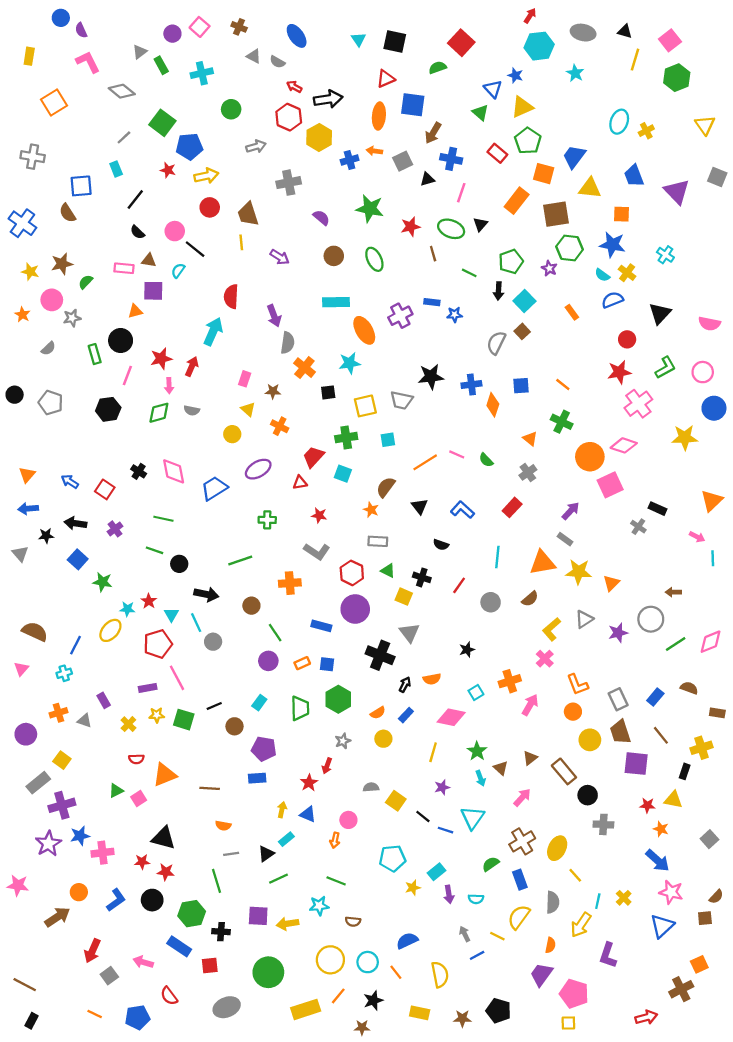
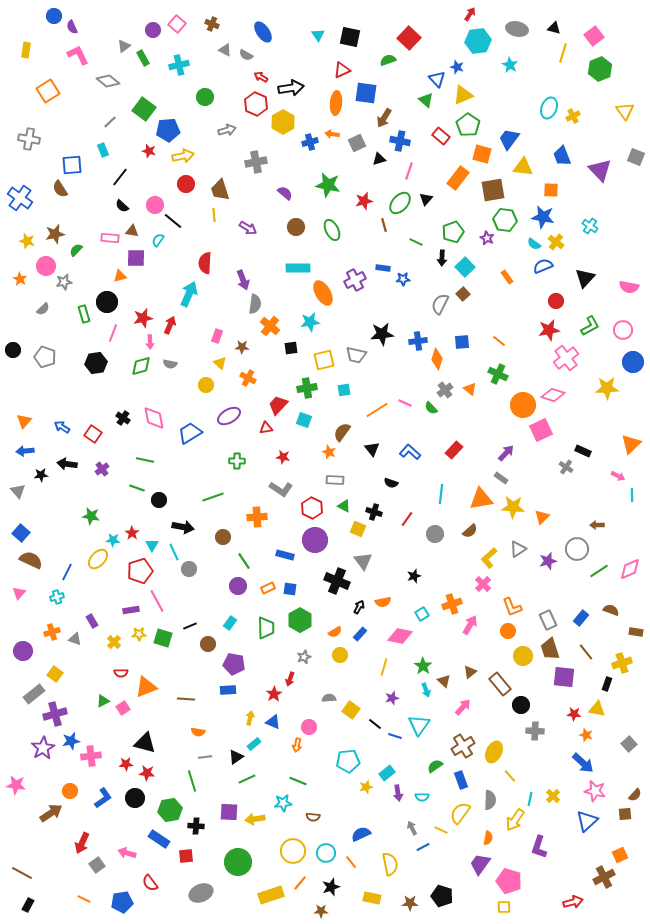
green ellipse: (451, 229) -> (400, 203), turned -70
gray cross: (528, 472) -> (445, 390), moved
blue square: (78, 559) -> (21, 533), moved

